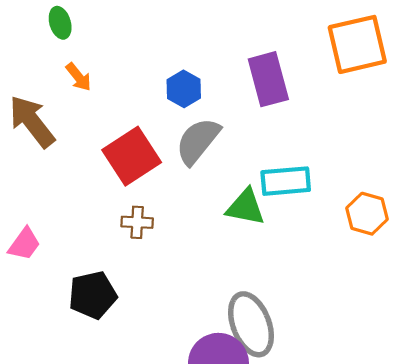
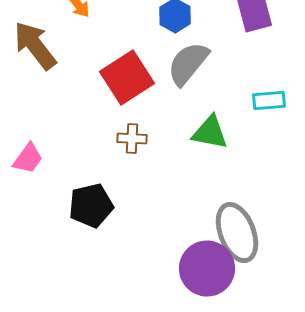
cyan rectangle: (286, 181) -> (269, 101), size x0.7
green triangle: (246, 207) -> (210, 133), moved

